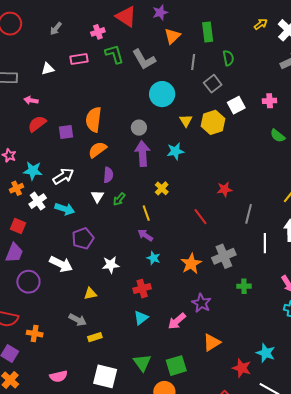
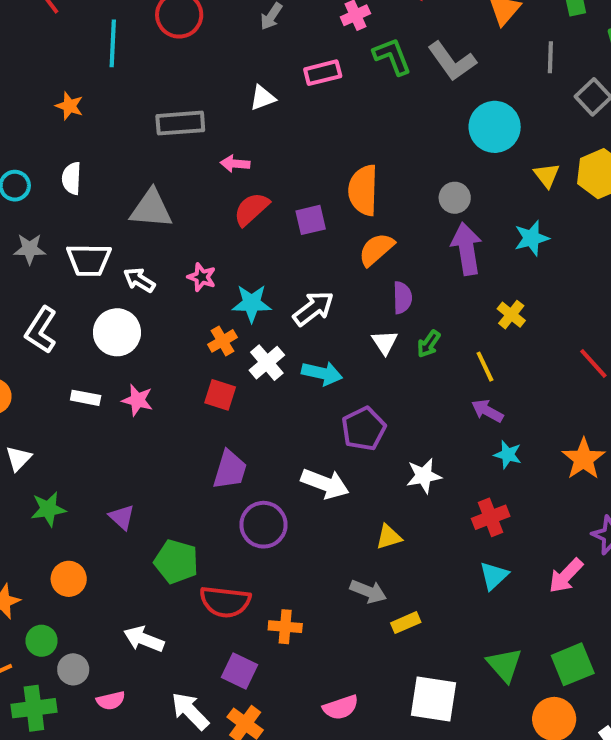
red square: (18, 226) -> (220, 395), moved

